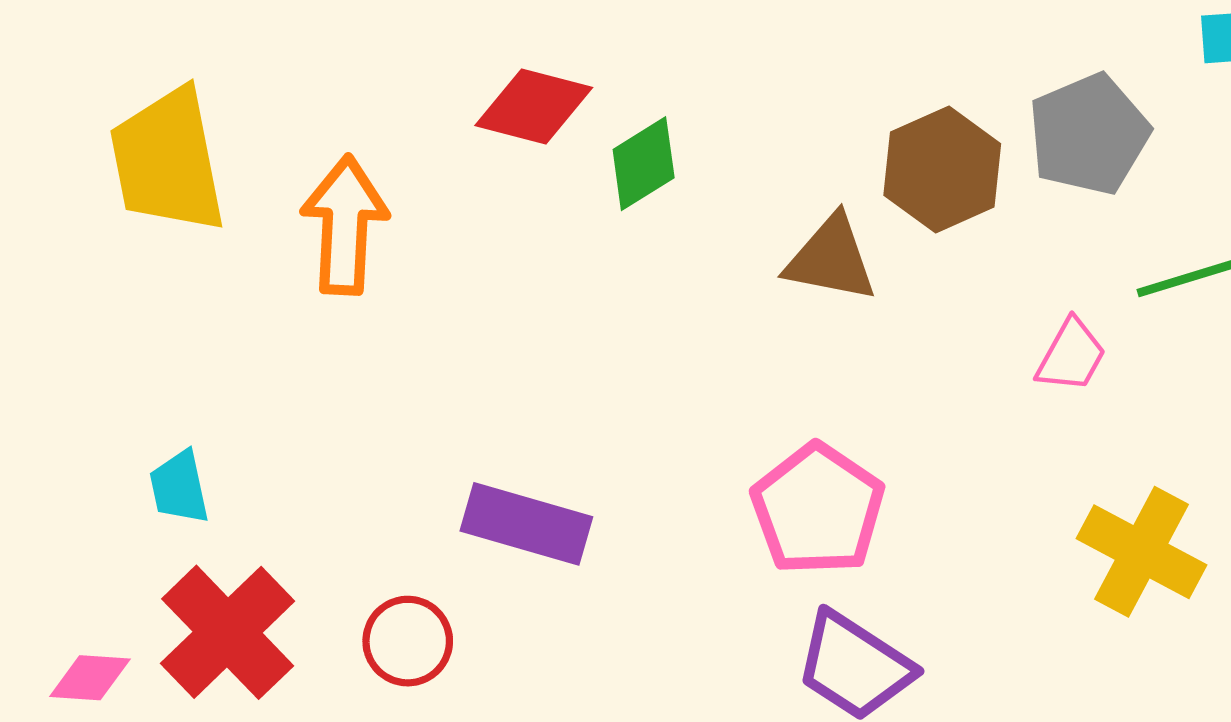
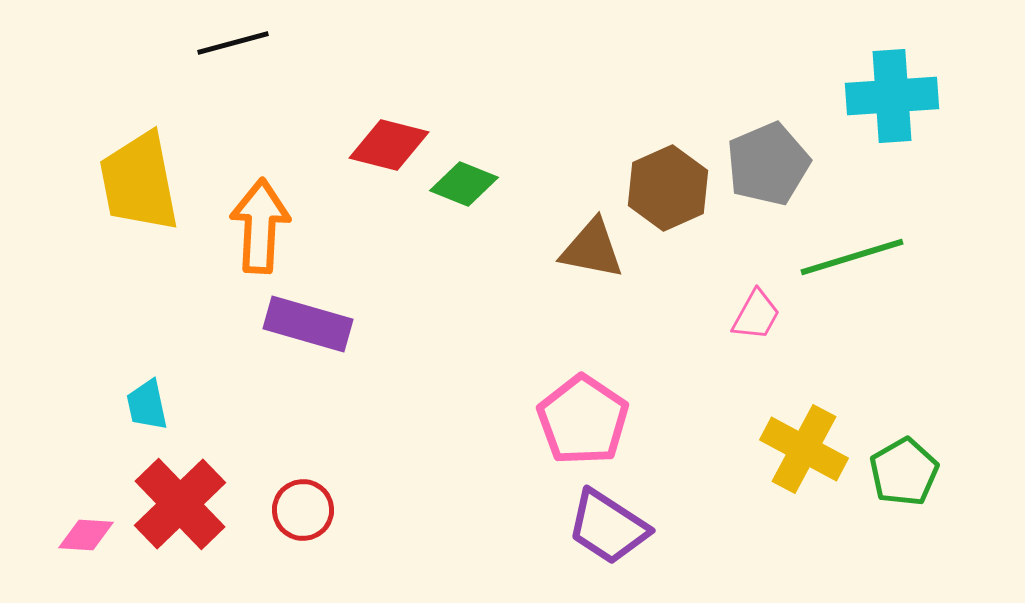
green diamond: (644, 164) -> (464, 184), turned 54
purple rectangle: (526, 524) -> (308, 324), moved

